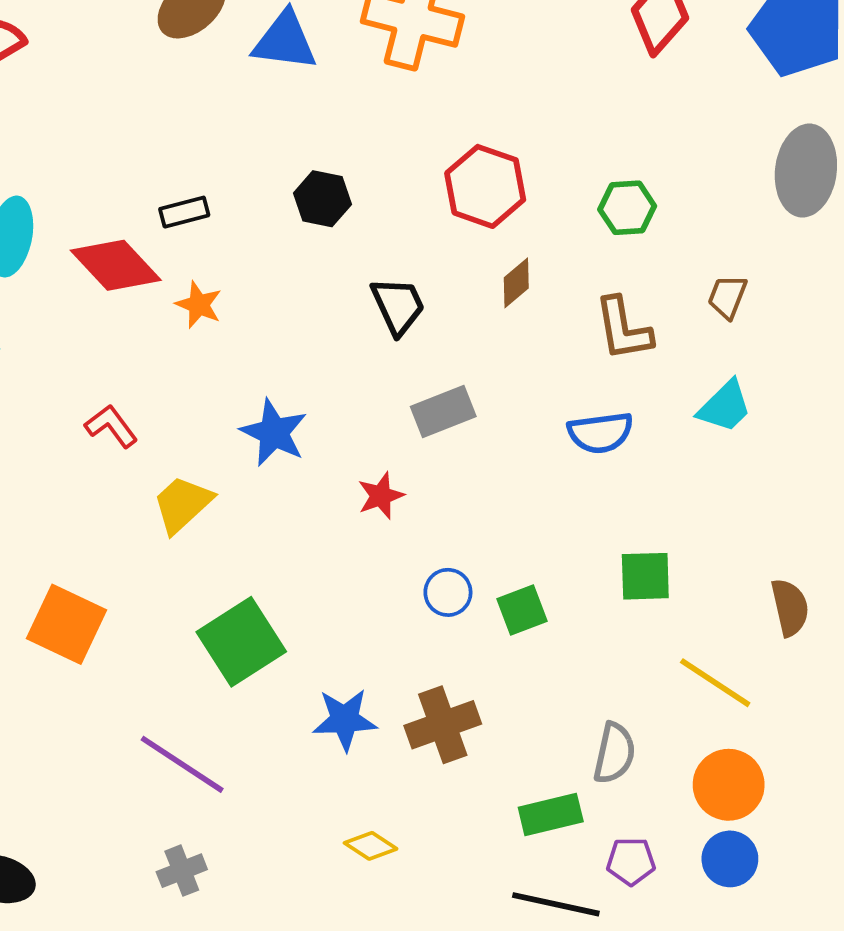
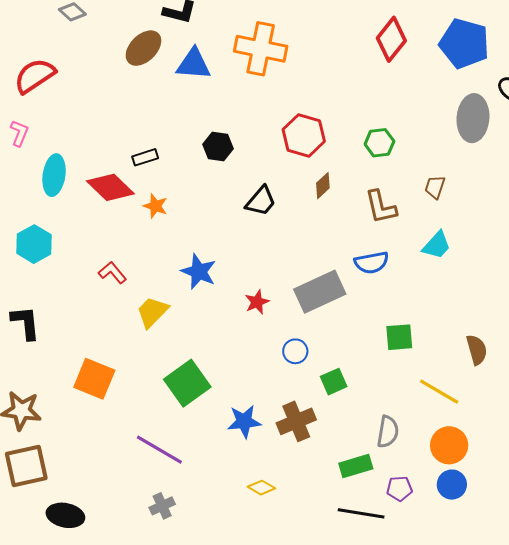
black trapezoid: (398, 306) -> (261, 201), turned 68
gray rectangle: (443, 411) -> (320, 292), moved, size x1.5
green square: (522, 610) -> (334, 382), moved

